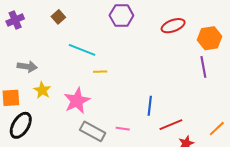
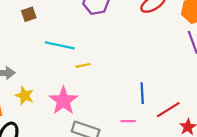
brown square: (58, 17) -> (29, 14), turned 32
pink line: (123, 129) -> (128, 121), moved

